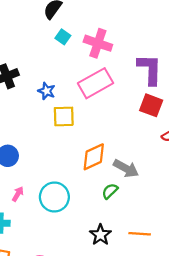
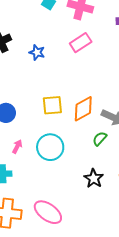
pink rectangle: (96, 83) -> (81, 43), size x0.7
yellow square: (64, 116) -> (52, 105), moved

